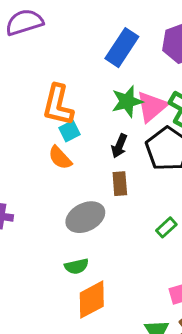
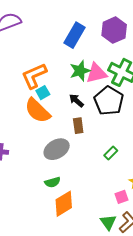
orange L-shape: (58, 105) -> (34, 76), turned 56
pink triangle: (152, 107) -> (96, 73), turned 30
black arrow: (119, 146) -> (76, 101), turned 112
orange semicircle: (60, 158) -> (37, 111), size x1.6

